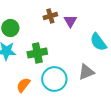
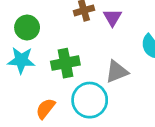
gray triangle: (86, 72) -> (117, 72), moved

